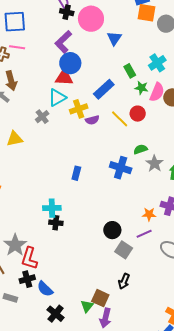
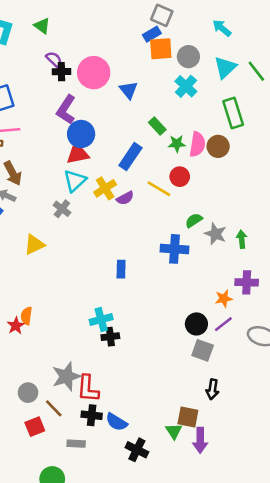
cyan cross: (157, 63) -> (186, 86), moved
black circle: (112, 230) -> (196, 324), moved
gray star: (15, 245) -> (66, 376), turned 30
black cross: (27, 279) -> (92, 415), turned 35

